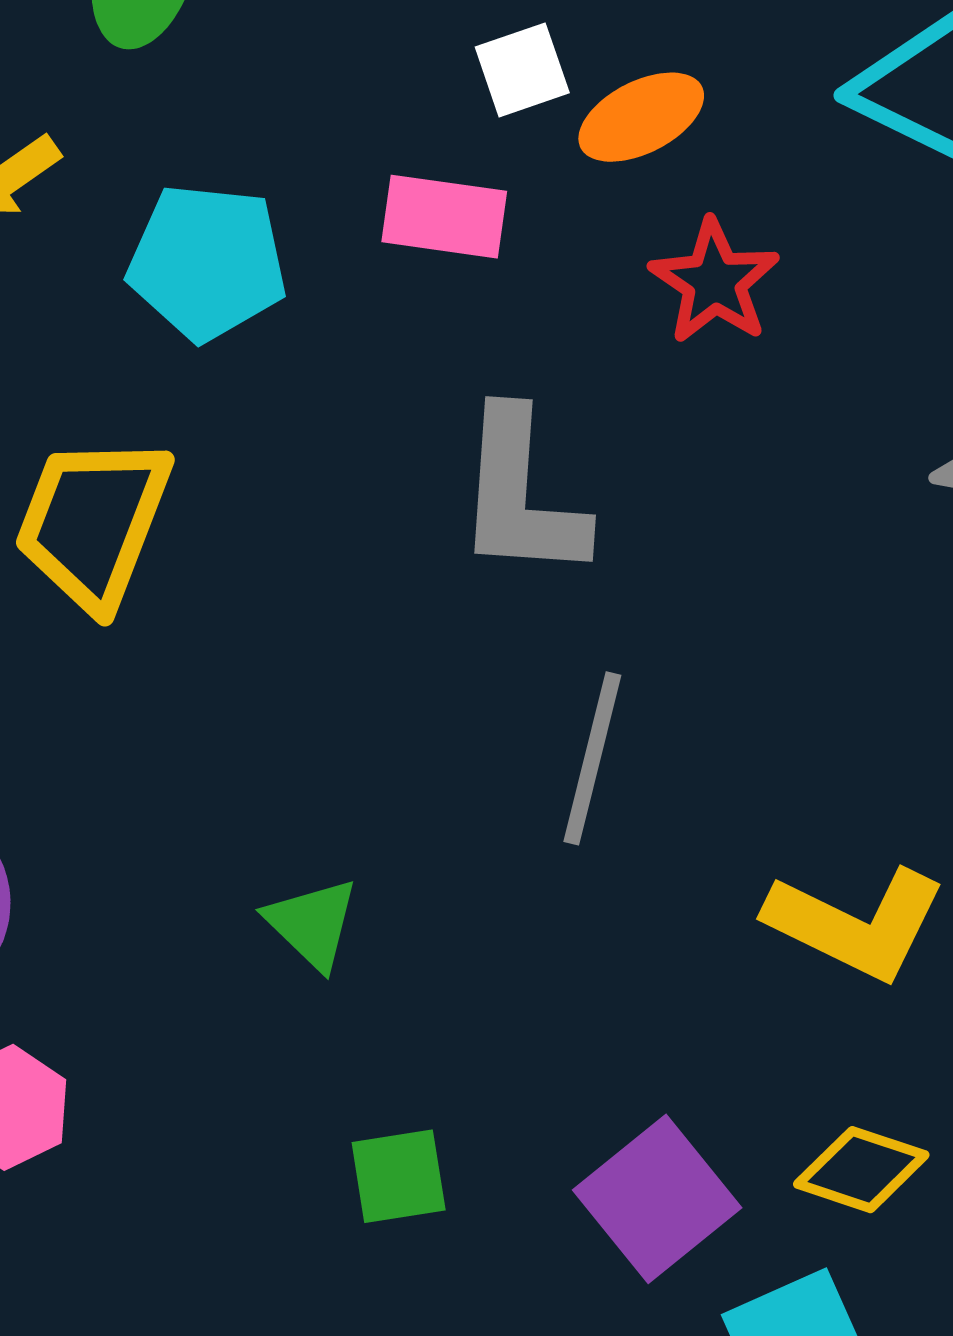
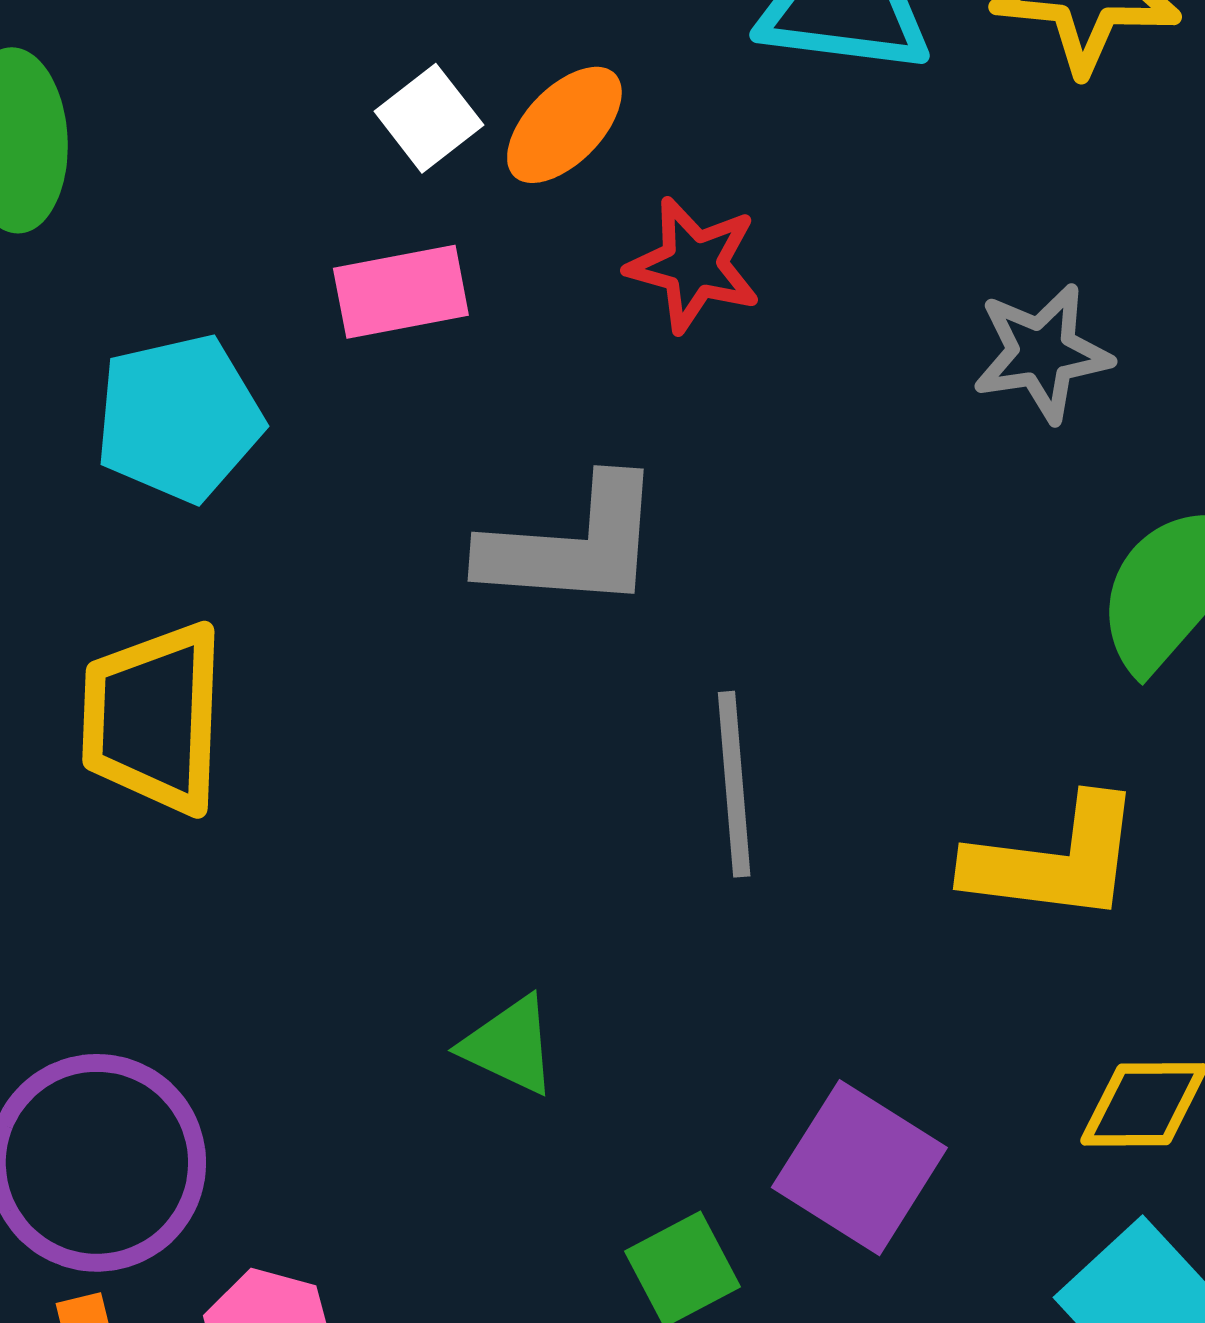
gray L-shape: (521, 495) -> (572, 545), turned -71
purple square: (657, 1199) -> (859, 1168), moved

